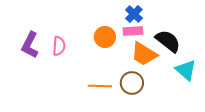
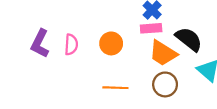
orange circle: (105, 37) -> (111, 43), moved
brown circle: (132, 83) -> (165, 84), moved

